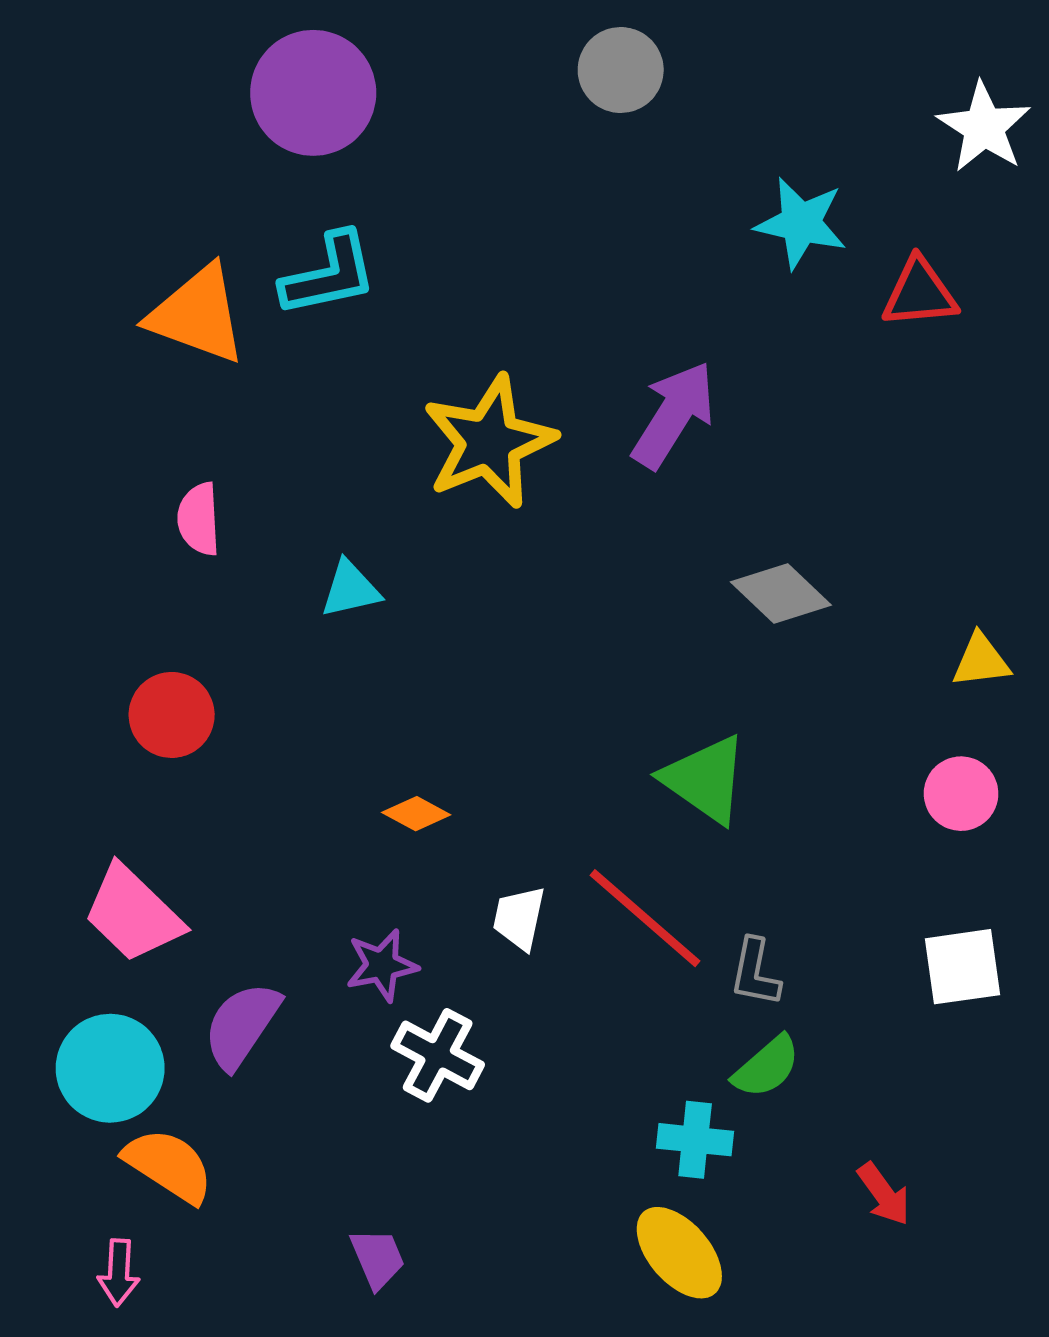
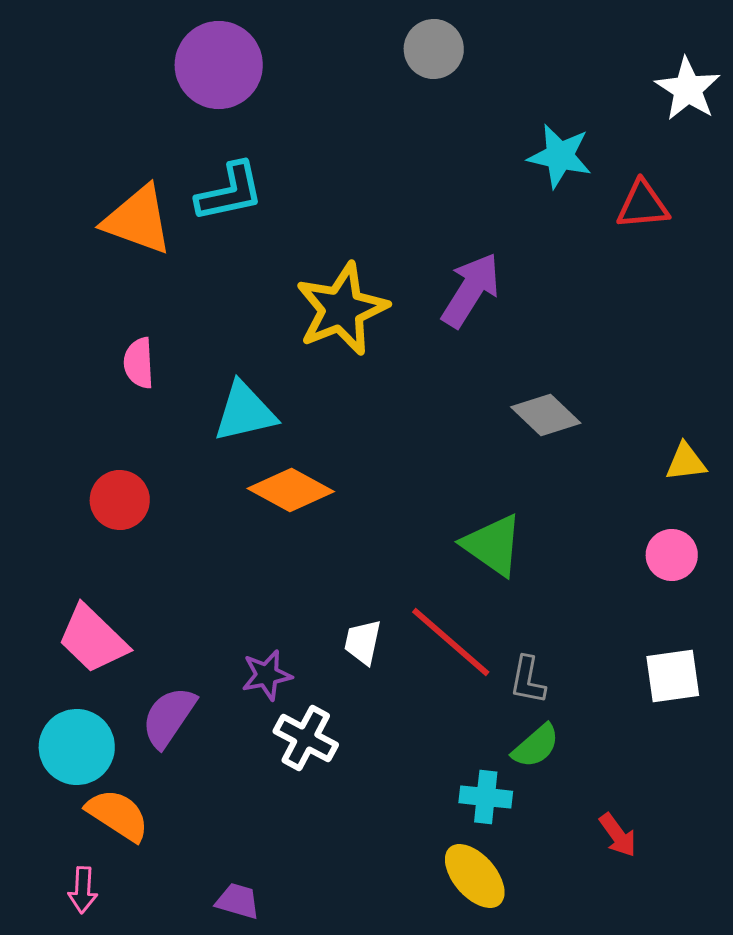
cyan triangle: (350, 589) -> (245, 412), size x1.5
orange diamond: (416, 814) -> (291, 490), moved, size x1.8
purple trapezoid: (378, 1258) -> (238, 901), moved, turned -51

